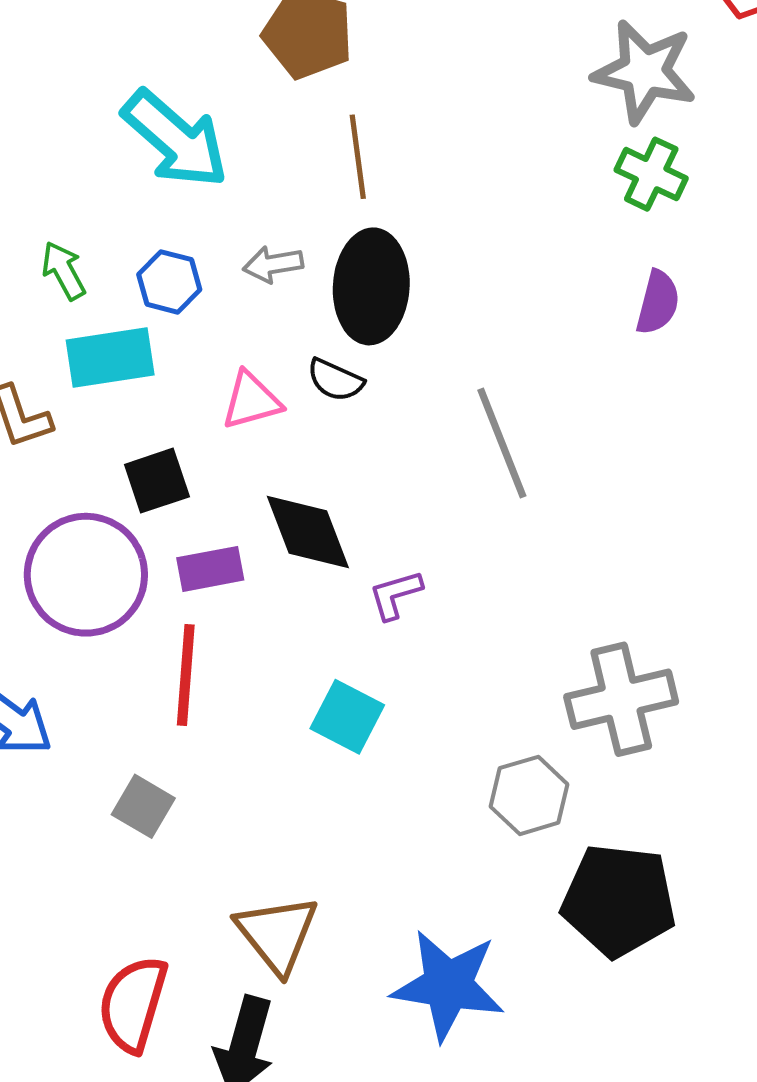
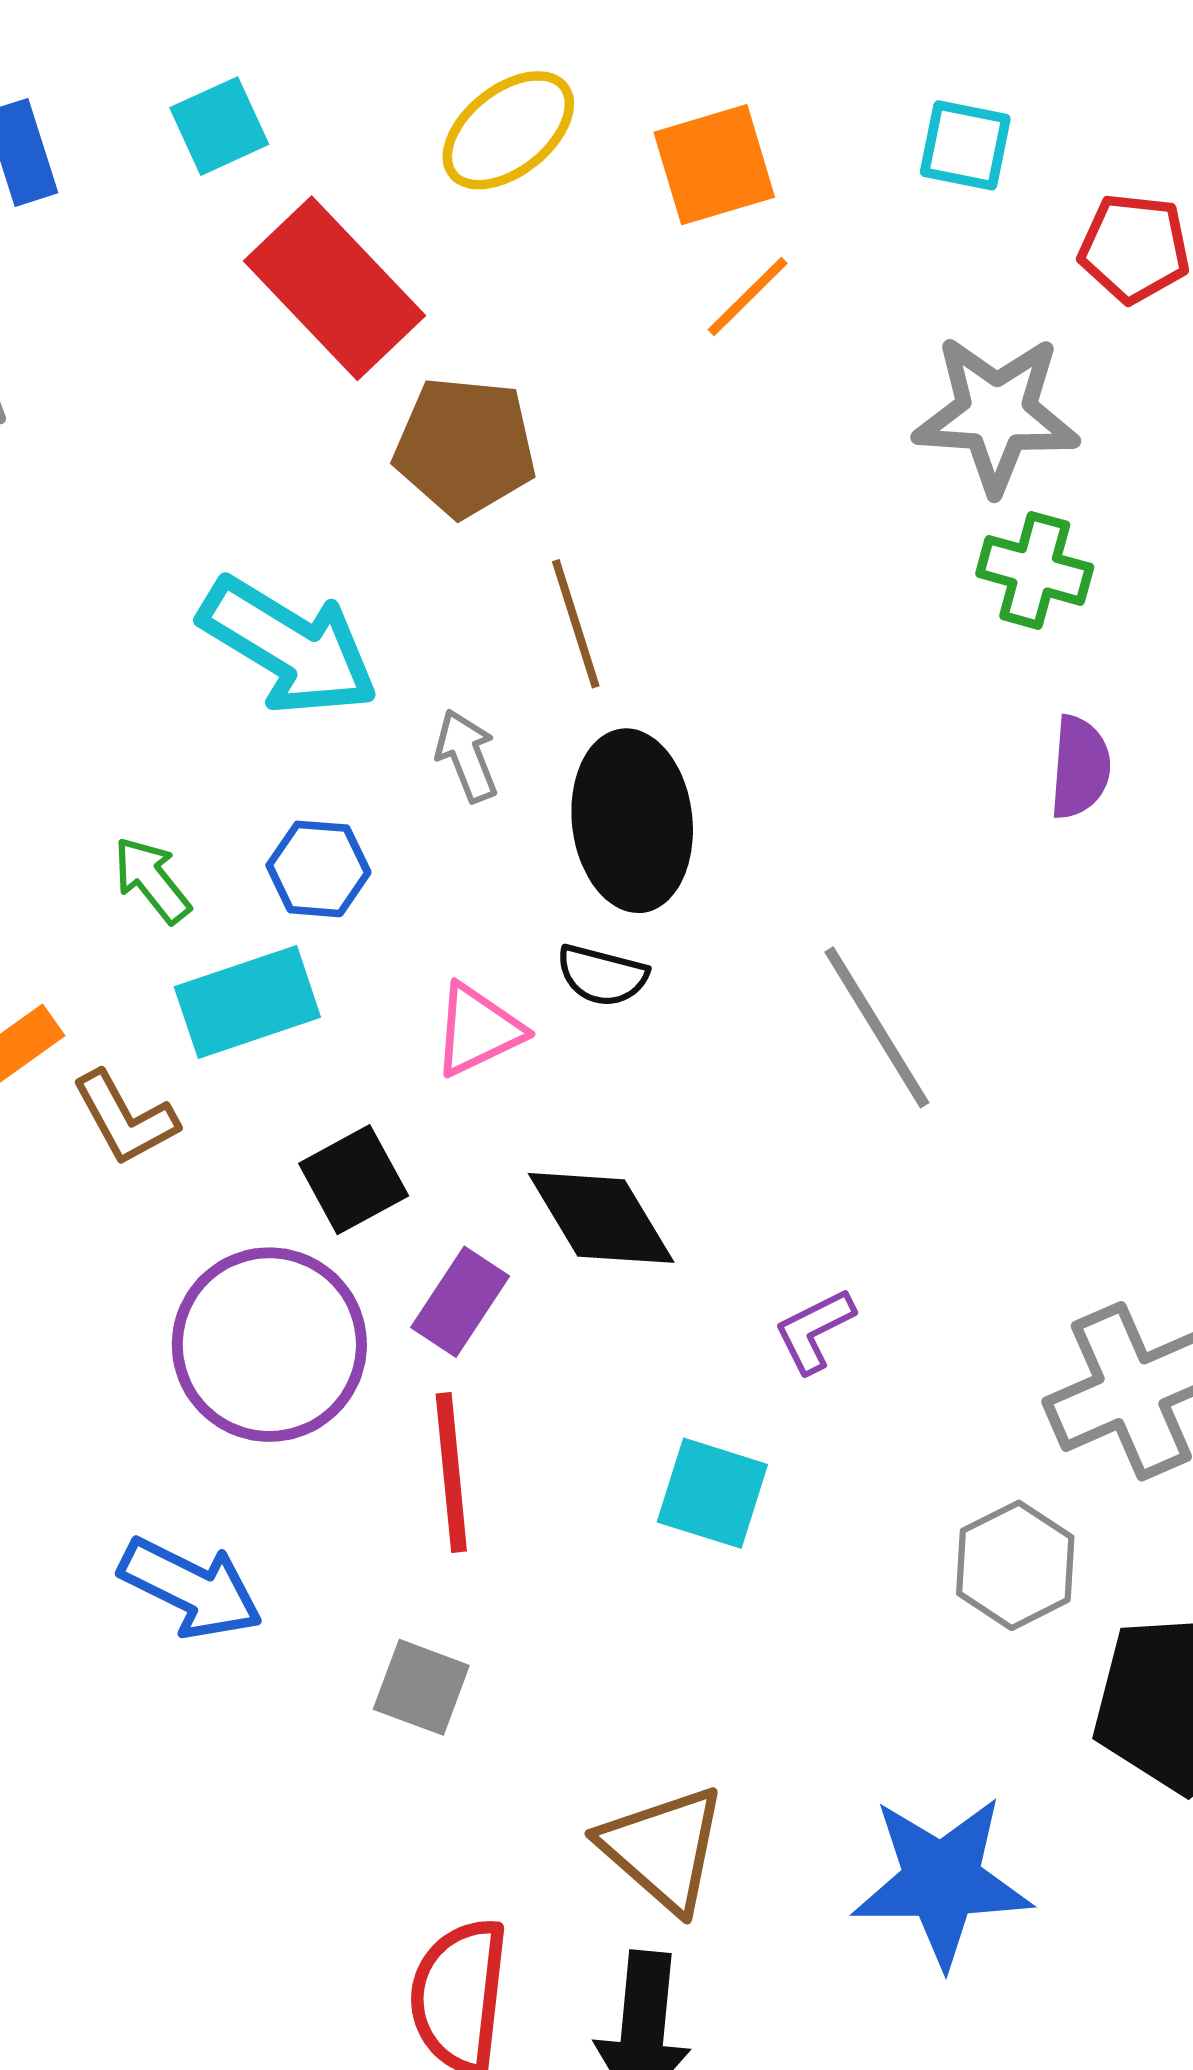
gray arrow: (273, 264) -> (467, 756), moved, turned 88
purple rectangle: (210, 569) -> (460, 1302), turned -36
purple L-shape: (395, 595) -> (814, 1331), moved

